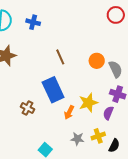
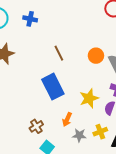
brown cross: (28, 108) -> (36, 126), moved, turned 32
orange arrow: (69, 112) -> (67, 119), moved

